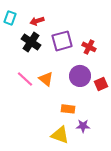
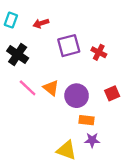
black cross: (31, 42) -> (18, 55), moved
purple circle: (80, 76) -> (77, 96), moved
orange rectangle: (68, 109) -> (87, 120), moved

